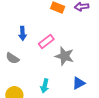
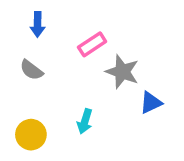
blue arrow: (23, 33) -> (38, 24), moved
blue triangle: (79, 83) -> (151, 103), moved

